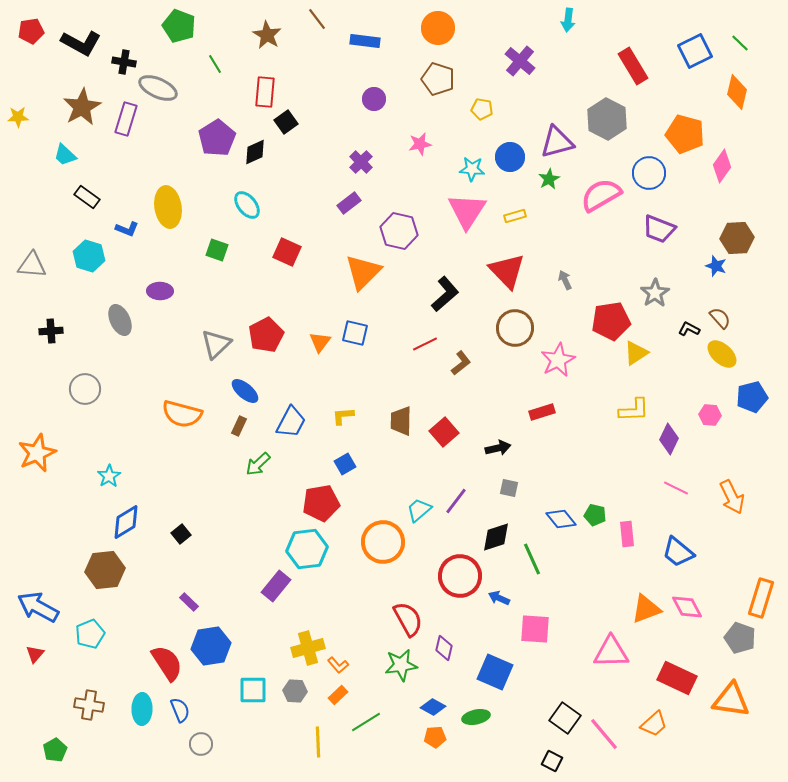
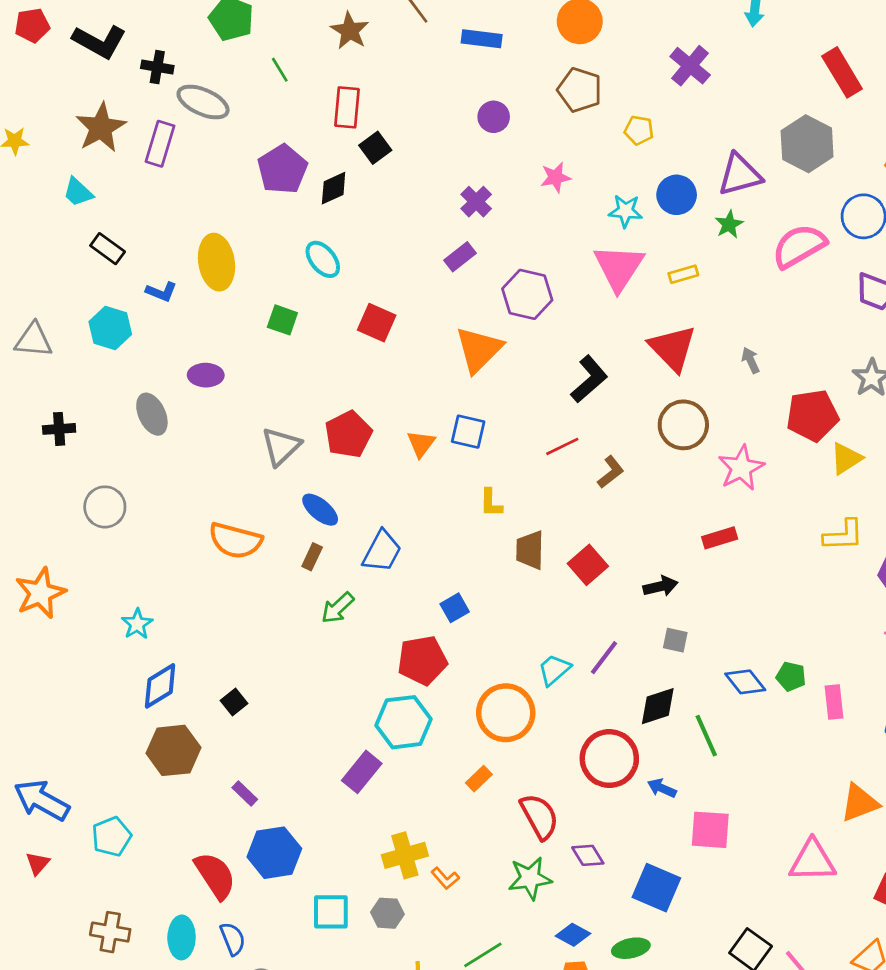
yellow L-shape: (343, 416) -> (491, 503), moved, turned -85
brown hexagon: (105, 570) -> (173, 750), moved
purple diamond: (444, 648) -> (588, 855), turned -45
orange rectangle: (338, 695) -> (479, 779), moved

